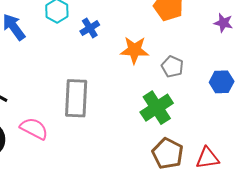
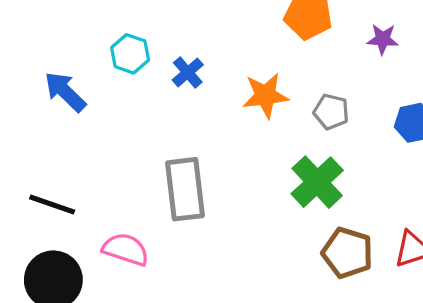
purple star: (223, 23) -> (383, 39), moved

